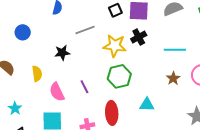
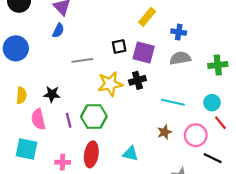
blue circle: (23, 32) -> (16, 48), size x1.5
yellow star: (115, 46) -> (110, 84), turned -30
black star: (62, 53) -> (52, 94), moved
green hexagon: (119, 76) -> (94, 117), moved

